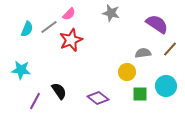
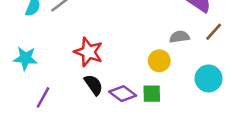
red star: (71, 40) -> (89, 52), moved, turned -30
black semicircle: (59, 91) -> (94, 85), moved
green square: (140, 94) -> (152, 94), moved

